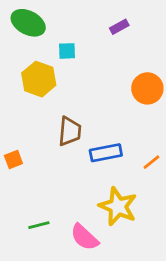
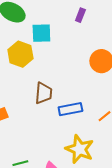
purple rectangle: (119, 27) -> (80, 15), turned -40
cyan square: (67, 51) -> (41, 33), size x1.5

